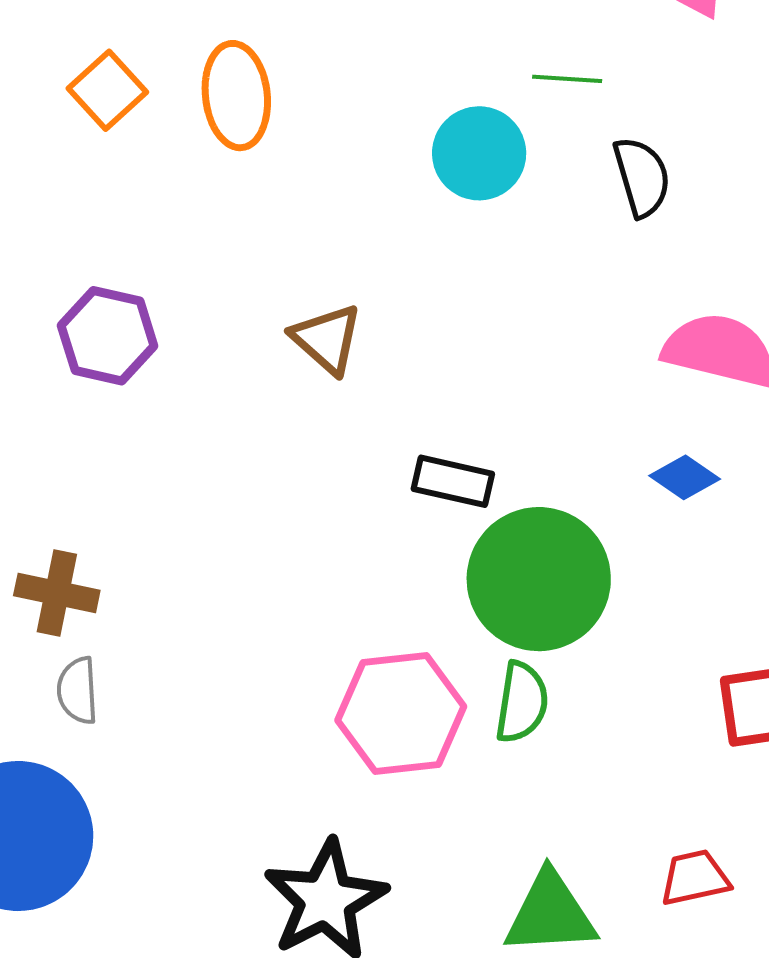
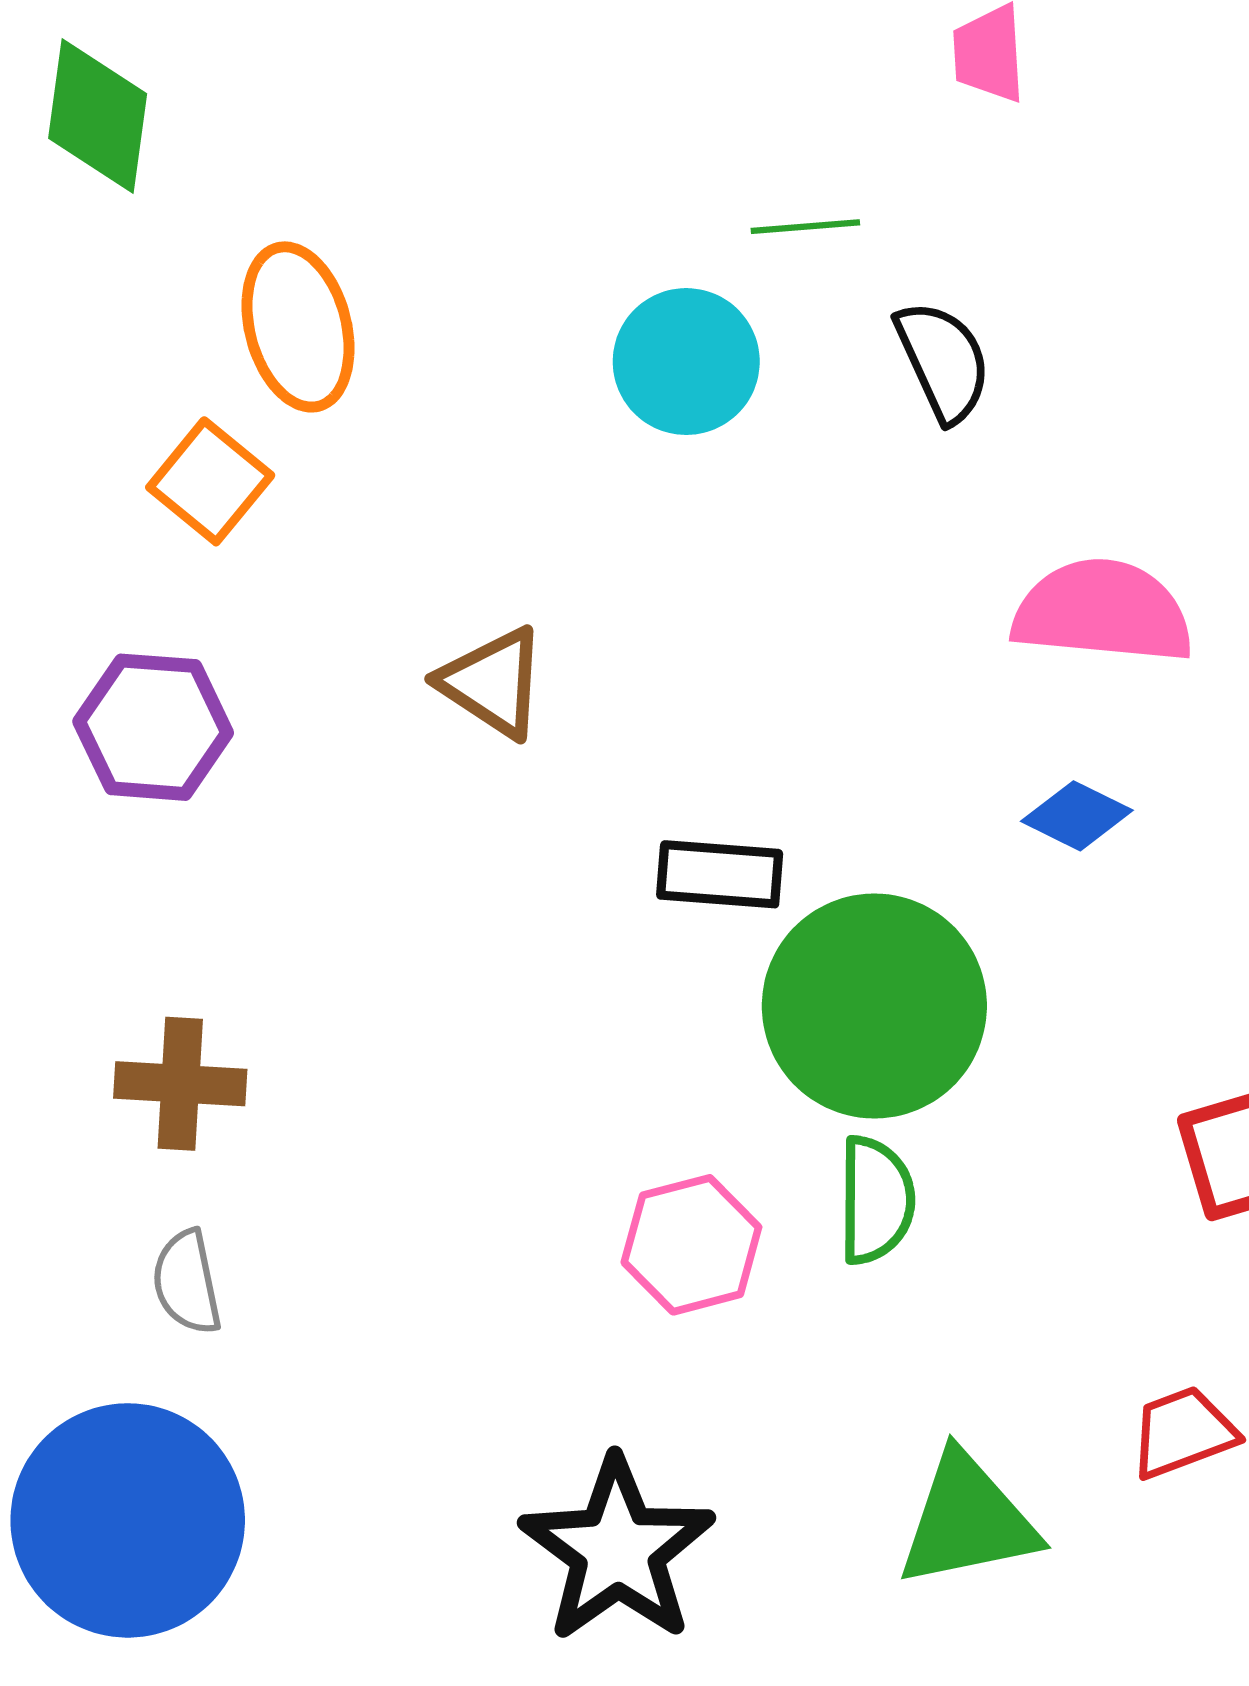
orange square: (107, 90) -> (210, 481), moved
brown cross: (57, 593) -> (180, 1084), moved
pink hexagon: (401, 713) -> (691, 1245), size x0.7

